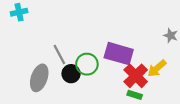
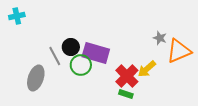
purple rectangle: (119, 54) -> (96, 53), moved
black circle: (71, 74) -> (71, 47), moved

